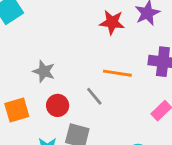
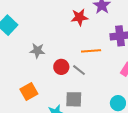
gray star: (44, 71) -> (37, 51), moved
red circle: (58, 105) -> (61, 67), moved

